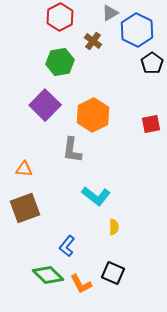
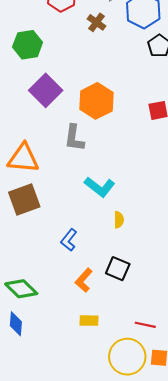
green hexagon: (60, 62) -> (28, 45), moved
orange triangle: (24, 169) -> (23, 158), size x1.8
green diamond: (48, 275) -> (21, 289), moved
orange L-shape: (81, 284) -> (84, 280), turned 70

